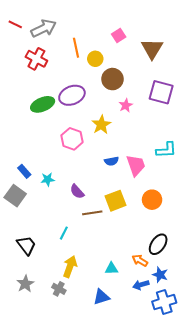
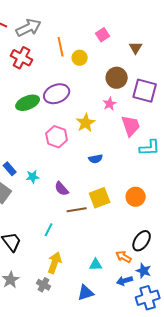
brown triangle: (152, 49) -> (136, 48), size x0.6
brown circle: (112, 79) -> (117, 78), moved
pink trapezoid: (136, 165) -> (131, 126), moved

